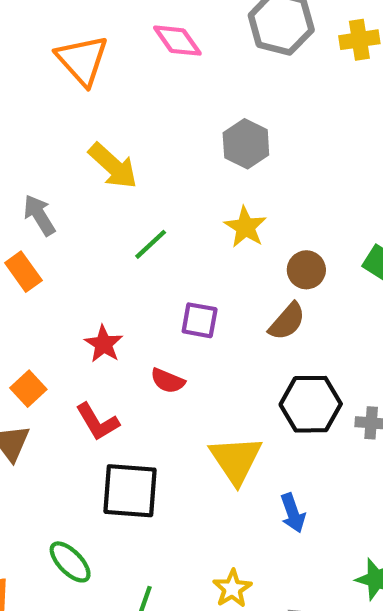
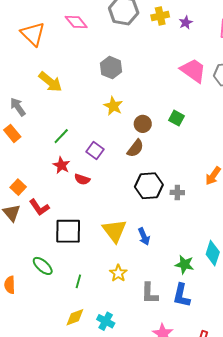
green line: (151, 244) -> (61, 136), moved
purple square: (200, 320) -> (95, 150), turned 30
red star: (104, 344) -> (61, 165), moved
red L-shape: (97, 422) -> (39, 207), moved
yellow triangle: (236, 460) -> (114, 231), moved

